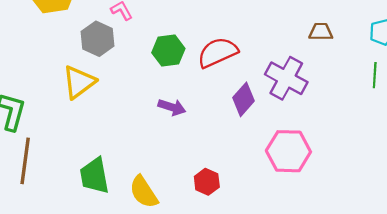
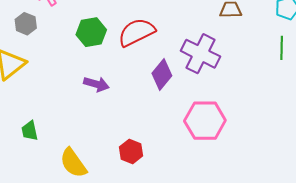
gray hexagon: (98, 39) -> (26, 24), size x0.7
green trapezoid: (94, 176) -> (30, 131), moved, size x0.6

